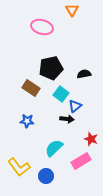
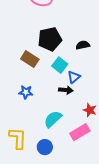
yellow L-shape: (19, 167) -> (18, 138), turned -140

